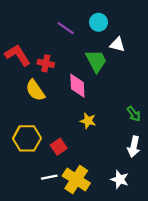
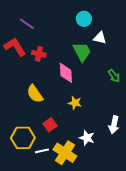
purple line: (66, 28) -> (27, 24), moved
yellow semicircle: (35, 90) -> (35, 94), moved
green arrow: (134, 114) -> (114, 76), moved
yellow hexagon: (27, 138) -> (23, 138), moved
white star: (120, 179) -> (87, 138), moved

